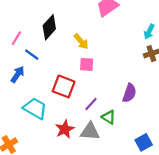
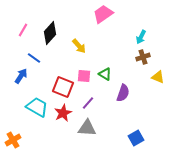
pink line: (16, 38) -> (23, 30), moved
pink square: (87, 64) -> (84, 76), moved
green triangle: (109, 117) -> (105, 74), moved
red star: (65, 129) -> (63, 113), moved

